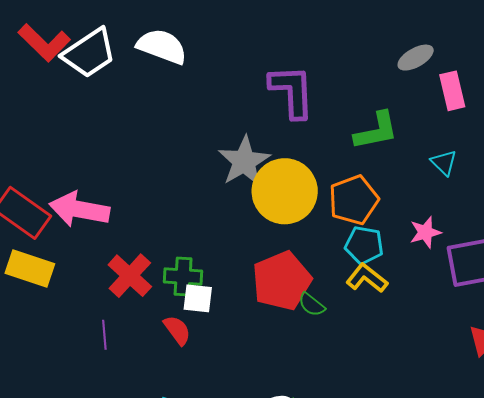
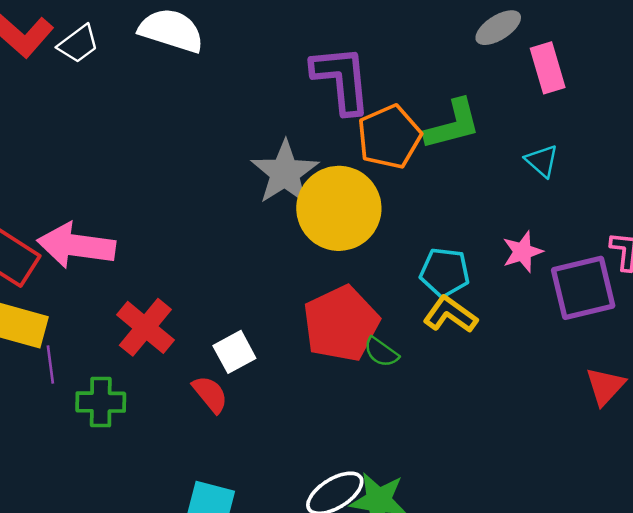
white trapezoid: (89, 53) -> (78, 44), size x0.6
orange pentagon: (354, 200) -> (389, 137), moved
green cross: (183, 276) -> (101, 402), moved
white square: (198, 298) -> (234, 352), turned -32
purple line: (104, 335) -> (50, 365), moved

